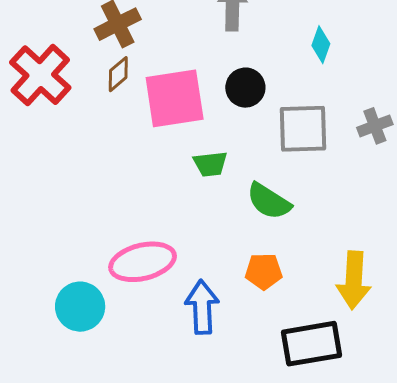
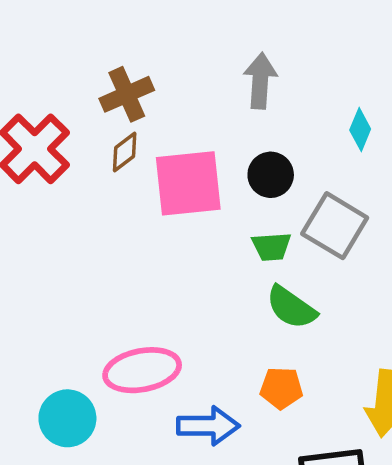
gray square: (303, 129) -> (335, 226), turned 30
green trapezoid: (210, 164) -> (271, 247), moved
blue arrow: (202, 307) -> (208, 426), turned 90

